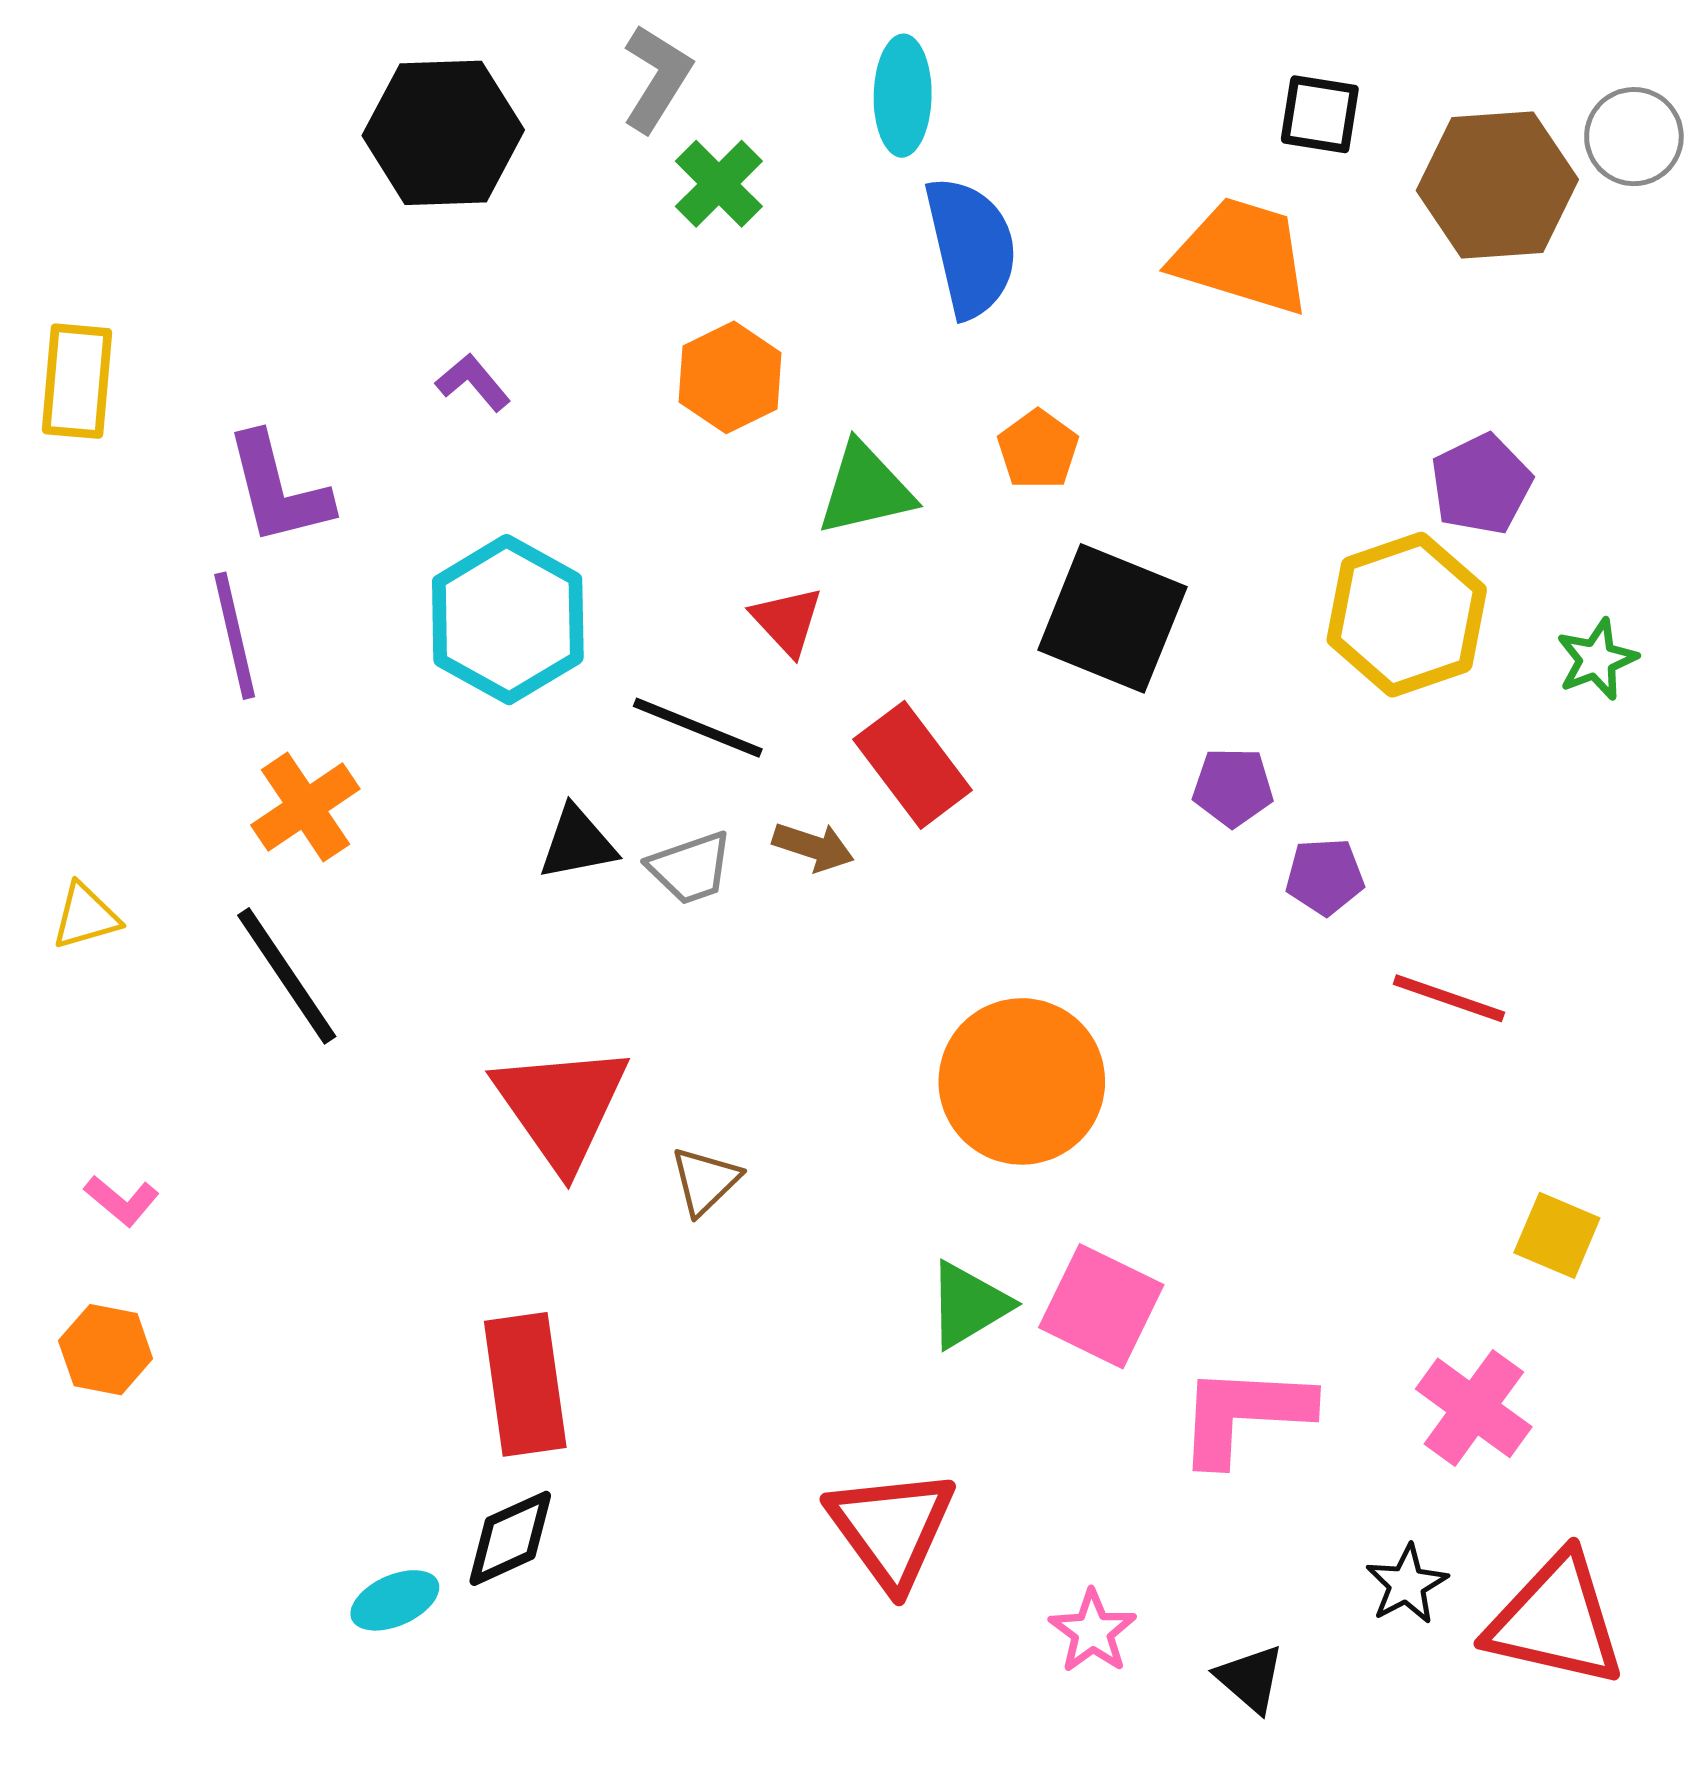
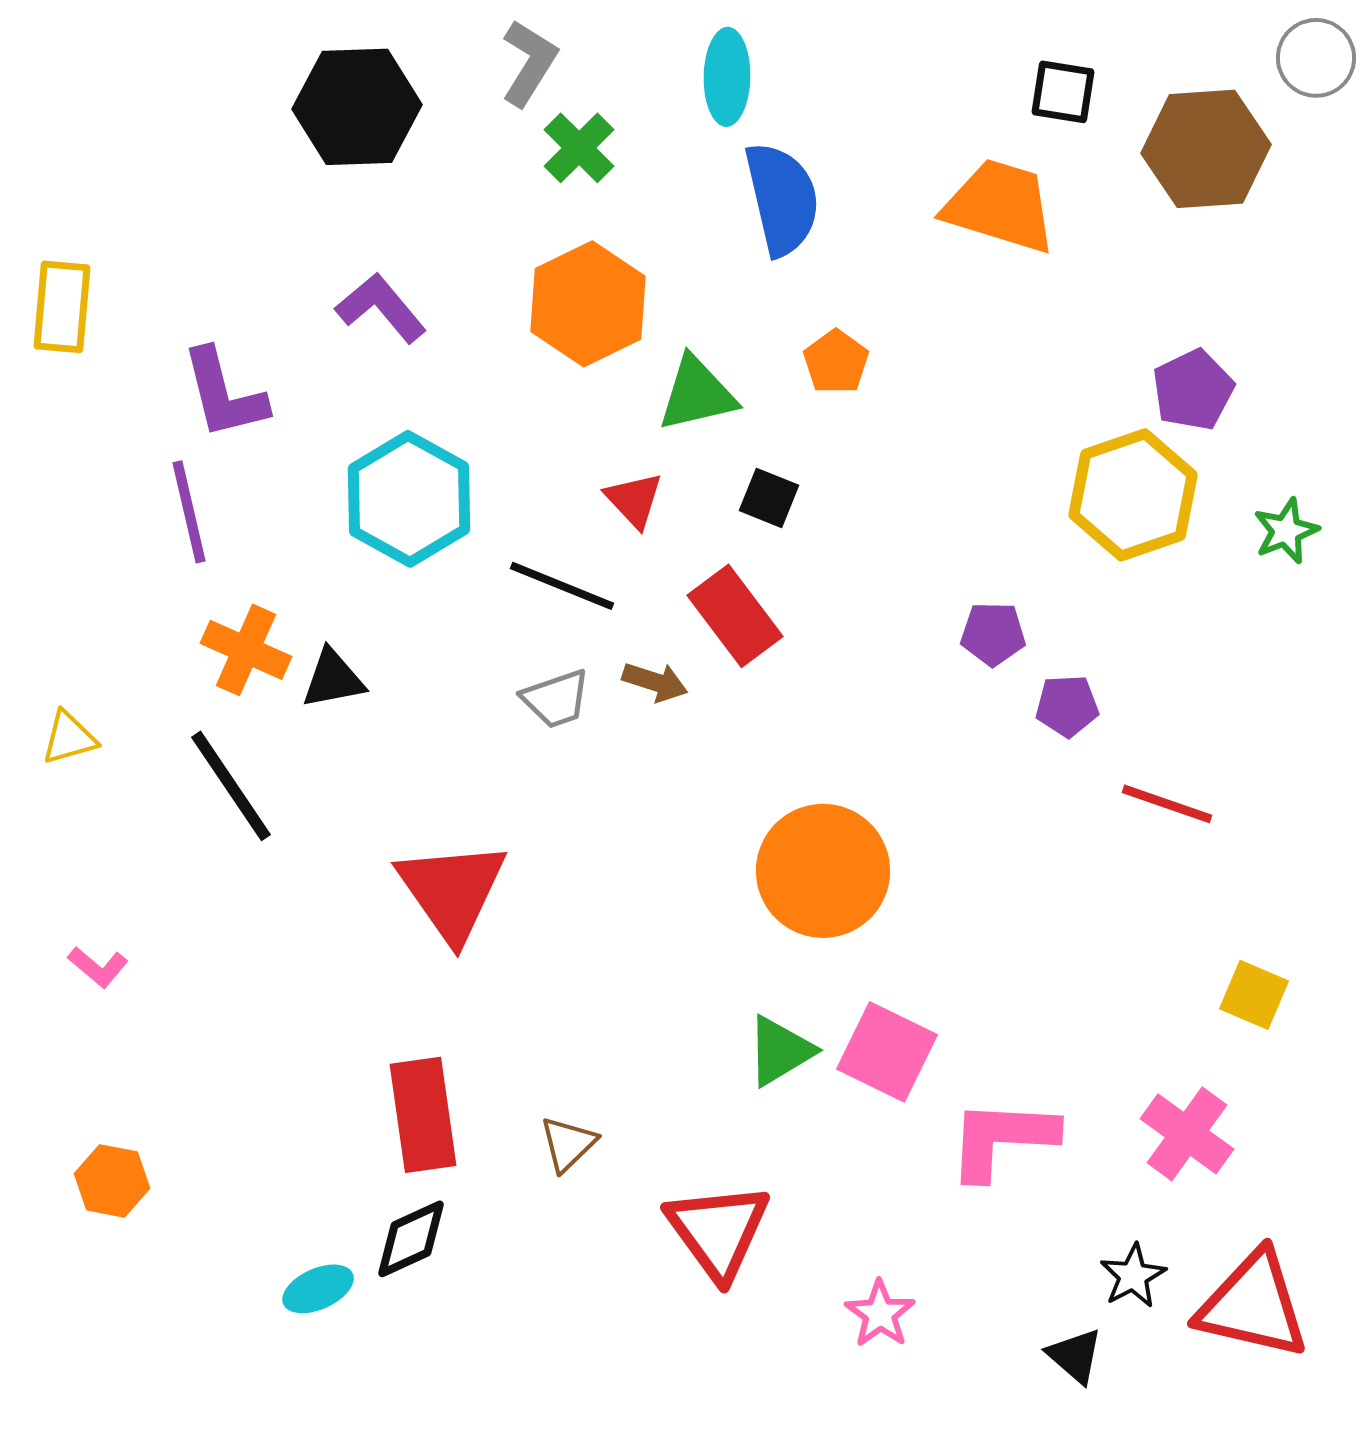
gray circle: (1634, 137) -> (1316, 58), moved
orange hexagon: (730, 377) -> (588, 304), size x1.4
purple L-shape: (473, 382) -> (381, 308), size x1.5
black square: (1112, 618) -> (769, 498), moved, size x0.5
orange cross: (305, 807) -> (246, 650), turned -32
black triangle: (577, 843) -> (333, 679), moved
brown triangle: (705, 1181) -> (568, 1144), moved
orange hexagon: (106, 1350) -> (112, 1181), moved
black triangle: (1250, 1679) -> (1075, 1356), moved

